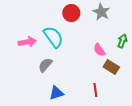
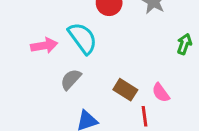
pink semicircle: (99, 50) -> (161, 93), moved
brown rectangle: (111, 67) -> (125, 90), moved

